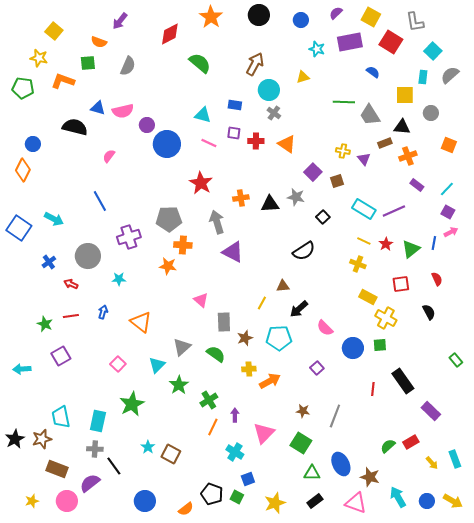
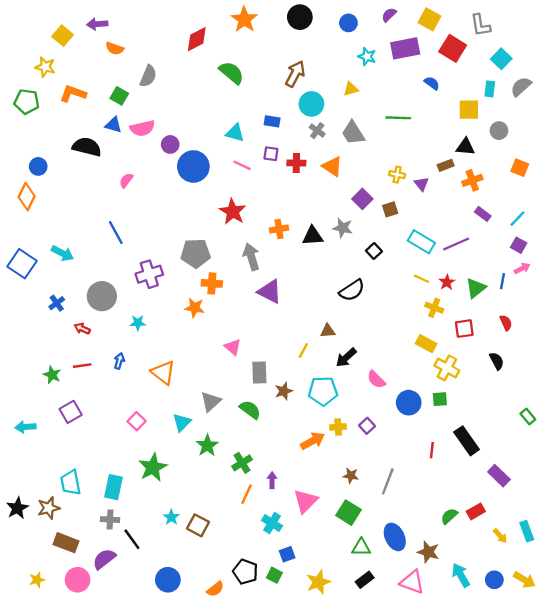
purple arrow: (120, 21) -> (97, 24), moved, turned 48
green square: (88, 63) -> (119, 96), moved, turned 35
gray trapezoid: (370, 115) -> (353, 133), moved
yellow cross: (358, 264) -> (434, 308), moved
yellow cross: (249, 369) -> (338, 427), moved

